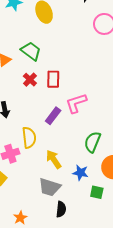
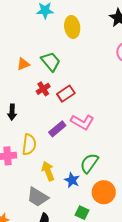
red rectangle: (53, 79) -> (66, 94), turned 42
pink L-shape: (76, 103) -> (82, 122), turned -145
blue star: (81, 173) -> (72, 180), moved

